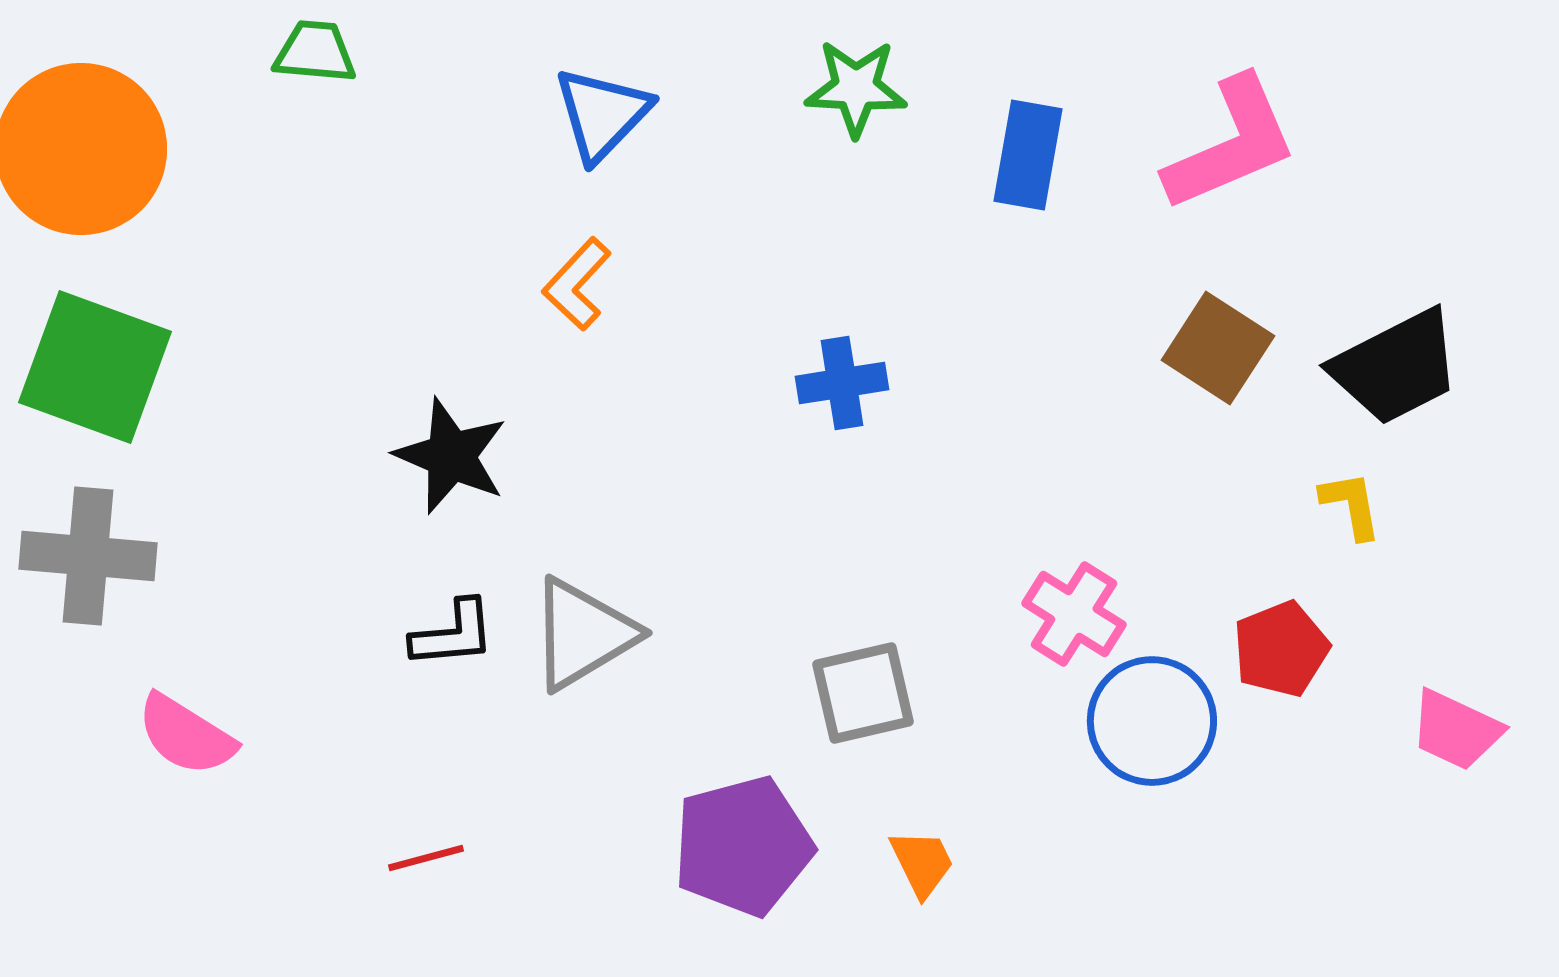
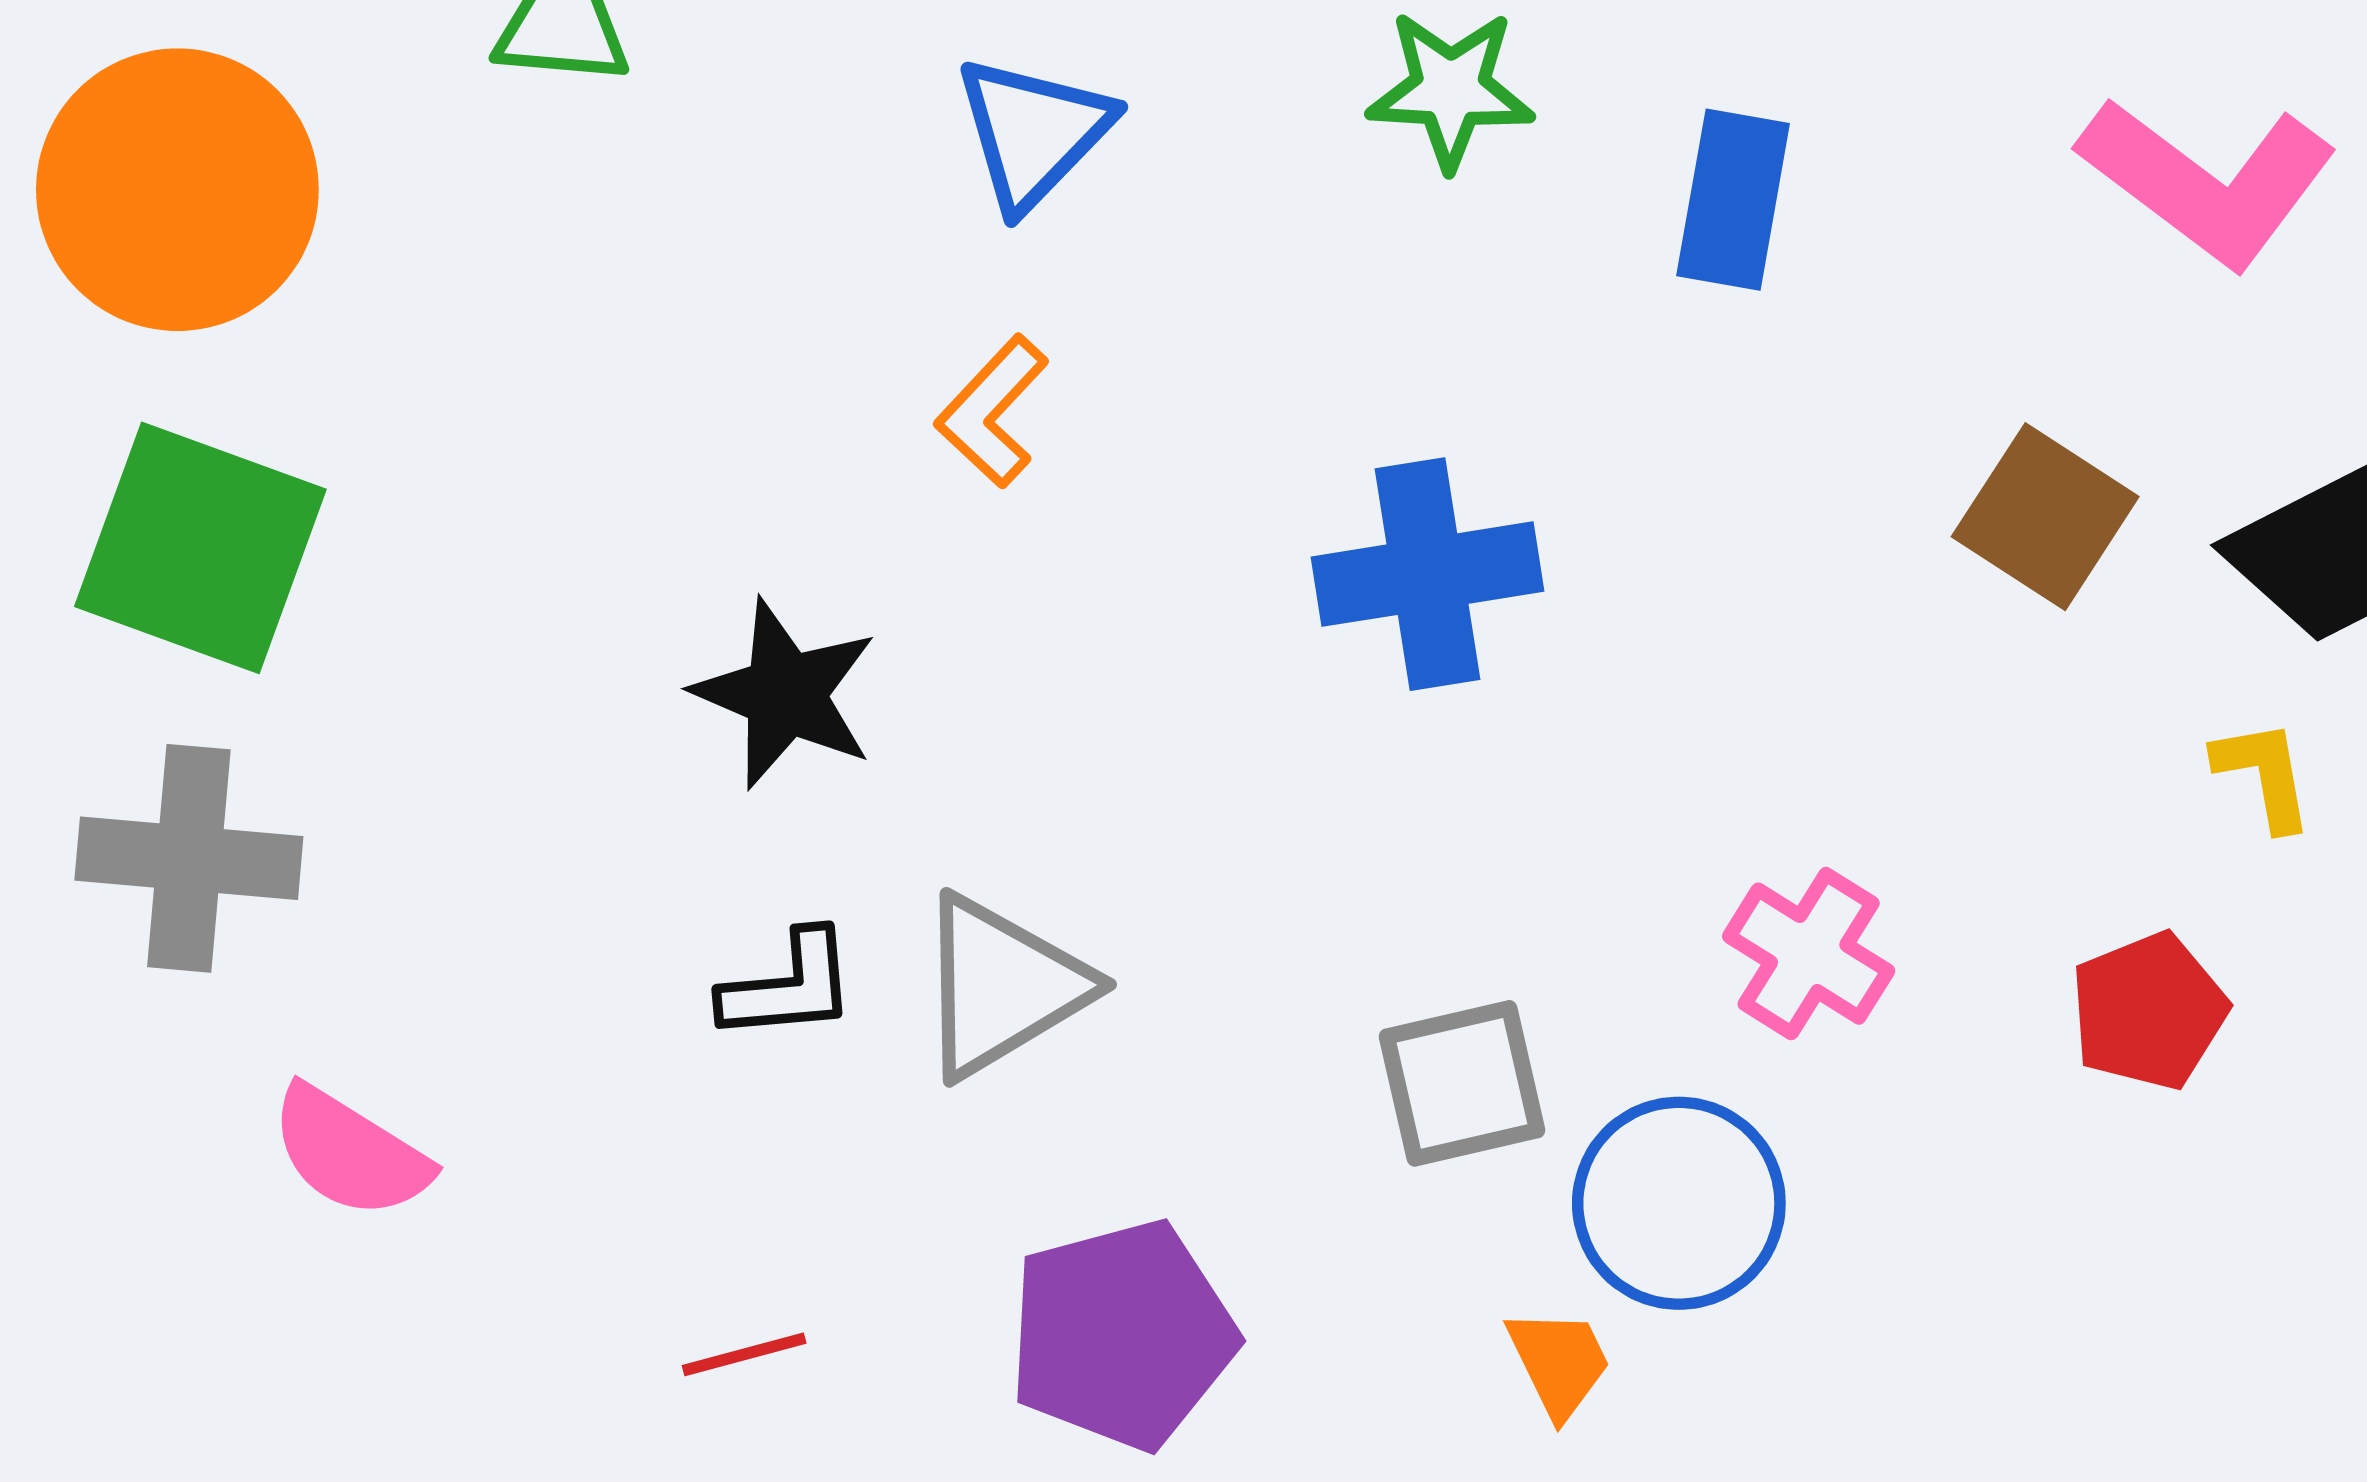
pink L-shape: (1231, 144) -> (2208, 181), moved, turned 60
blue cross: (842, 383) -> (1428, 574), size x1.5
blue circle: (1152, 721) -> (1679, 1203), moved
purple pentagon: (743, 846) -> (1122, 1335), moved

